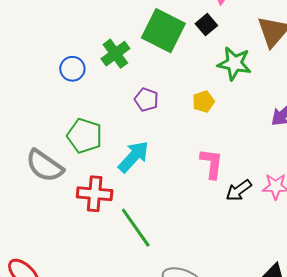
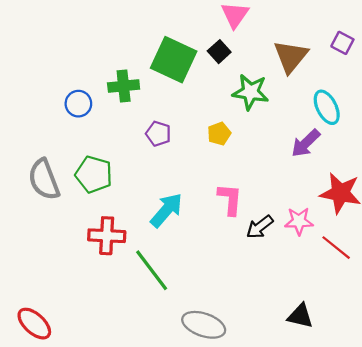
green cross: (115, 54) -> (124, 86), turned 32
cyan arrow: (134, 157) -> (166, 210), moved
gray semicircle: (45, 166) -> (44, 179), moved, turned 36

